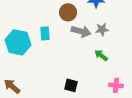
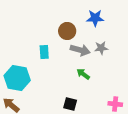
cyan hexagon: (18, 42) -> (17, 78), moved
green arrow: (101, 55) -> (83, 74), moved

